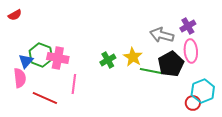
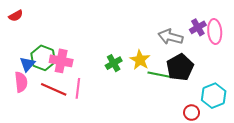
pink ellipse: (191, 51) -> (215, 32), moved
red line: (45, 98) -> (54, 89), moved
red circle: (193, 103) -> (192, 113), moved

